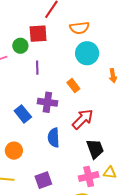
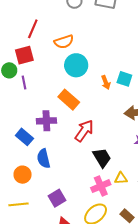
purple line: (37, 68) -> (24, 83), moved
orange rectangle: (73, 86) -> (69, 100), size x1.5
blue semicircle: (54, 138) -> (44, 159), moved

